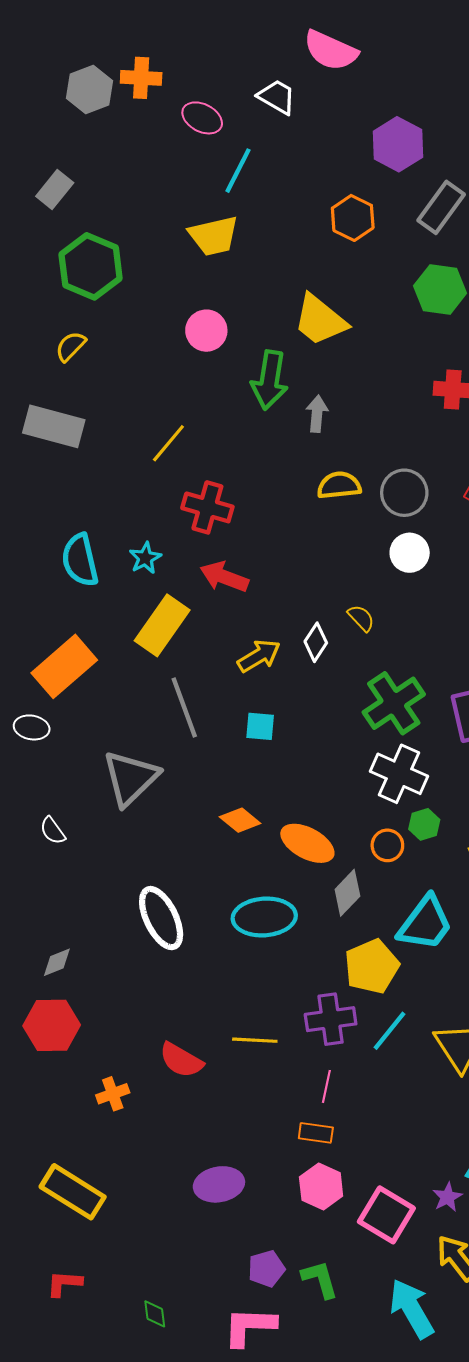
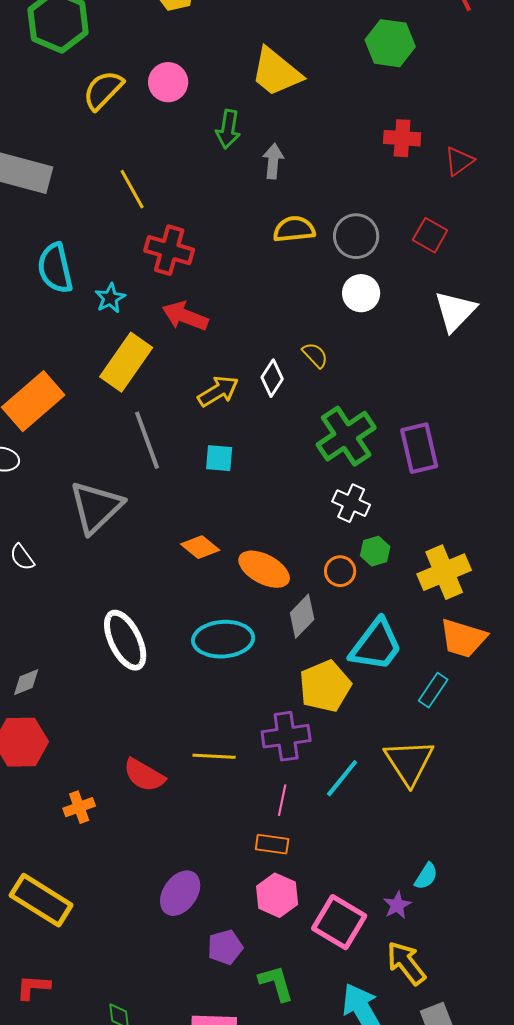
yellow semicircle: (71, 346) -> (103, 90), moved, size x1.4
green arrow: (270, 380) -> (228, 129), size x0.7
yellow line: (168, 443) -> (132, 189), turned -69
cyan semicircle: (80, 560) -> (55, 268), moved
white cross: (399, 774) -> (351, 503), size x0.7
cyan line: (390, 1031) -> (342, 778), moved
purple ellipse: (219, 1184) -> (180, 893), turned -45
purple pentagon: (266, 1269) -> (225, 947), moved

